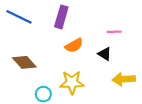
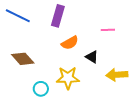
black triangle: (105, 54) -> (92, 57), moved

